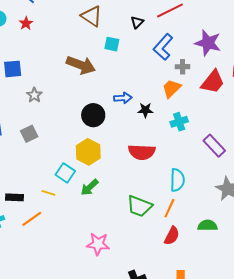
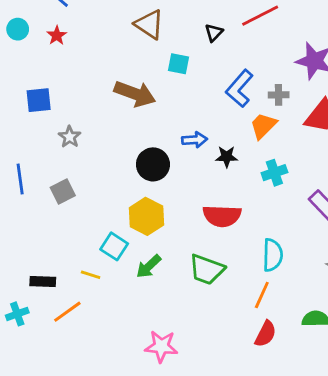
blue L-shape: (163, 47) -> (239, 88), moved
green trapezoid: (139, 206) -> (207, 269), moved

